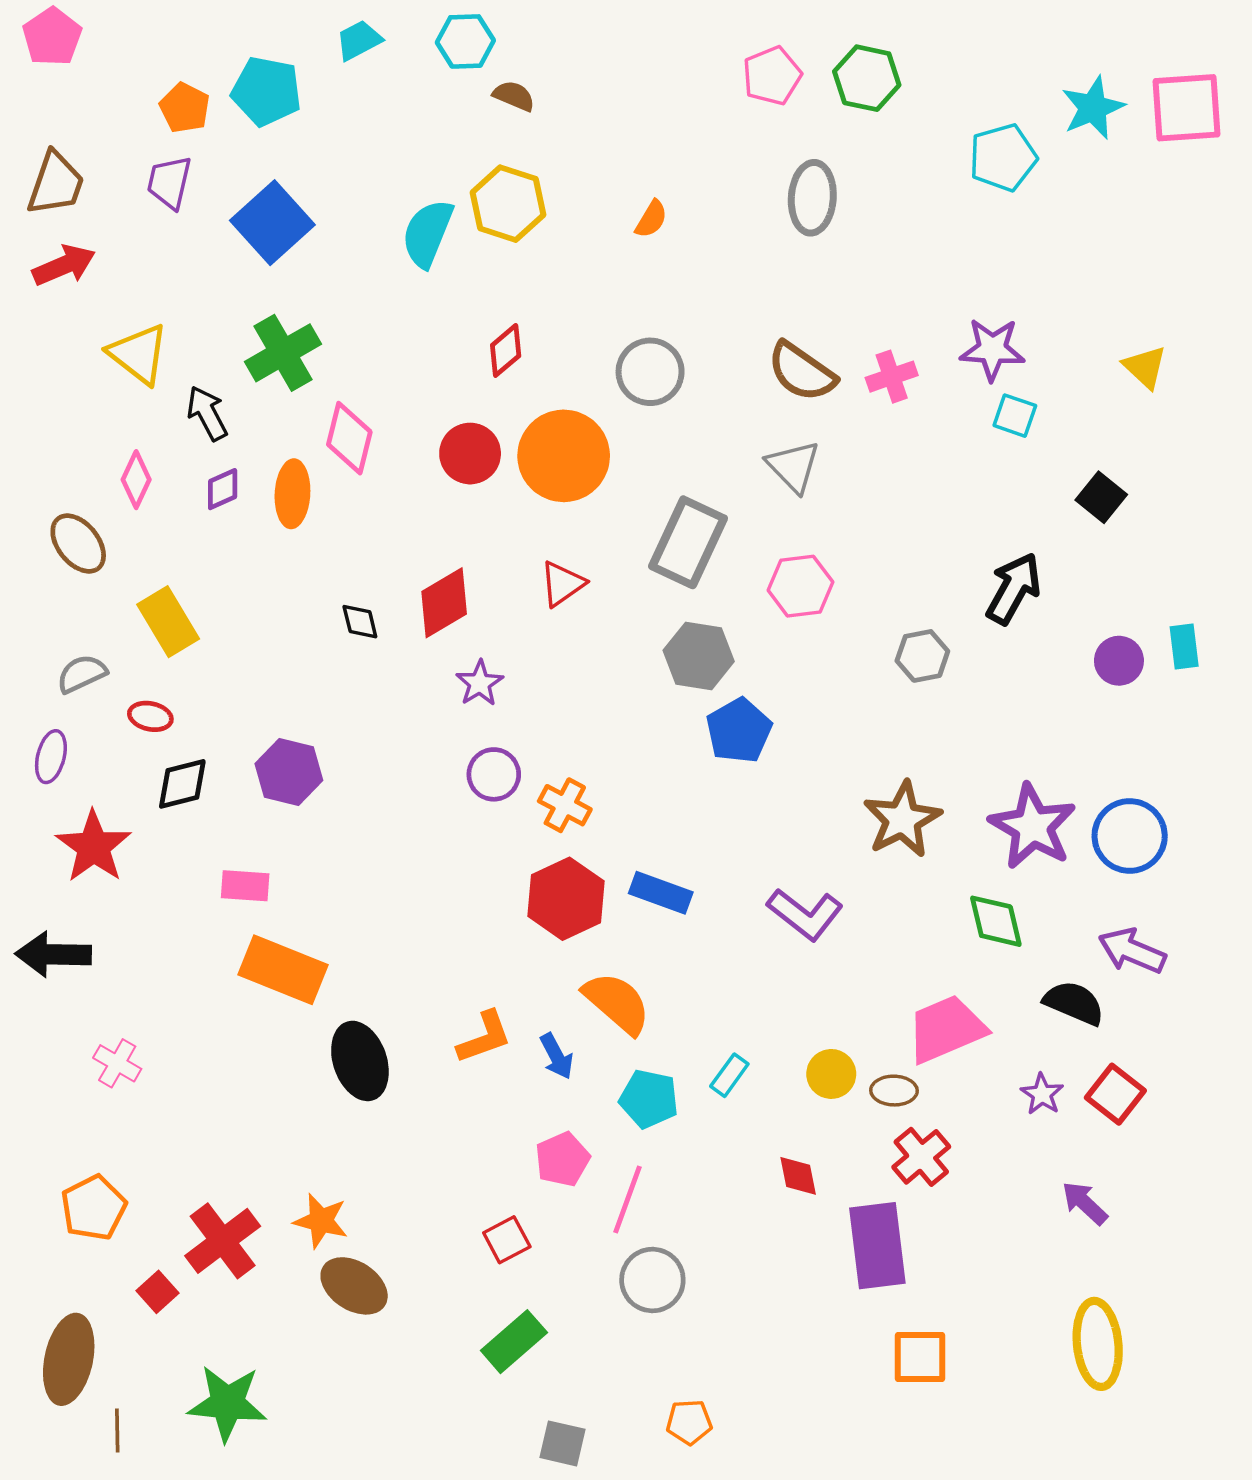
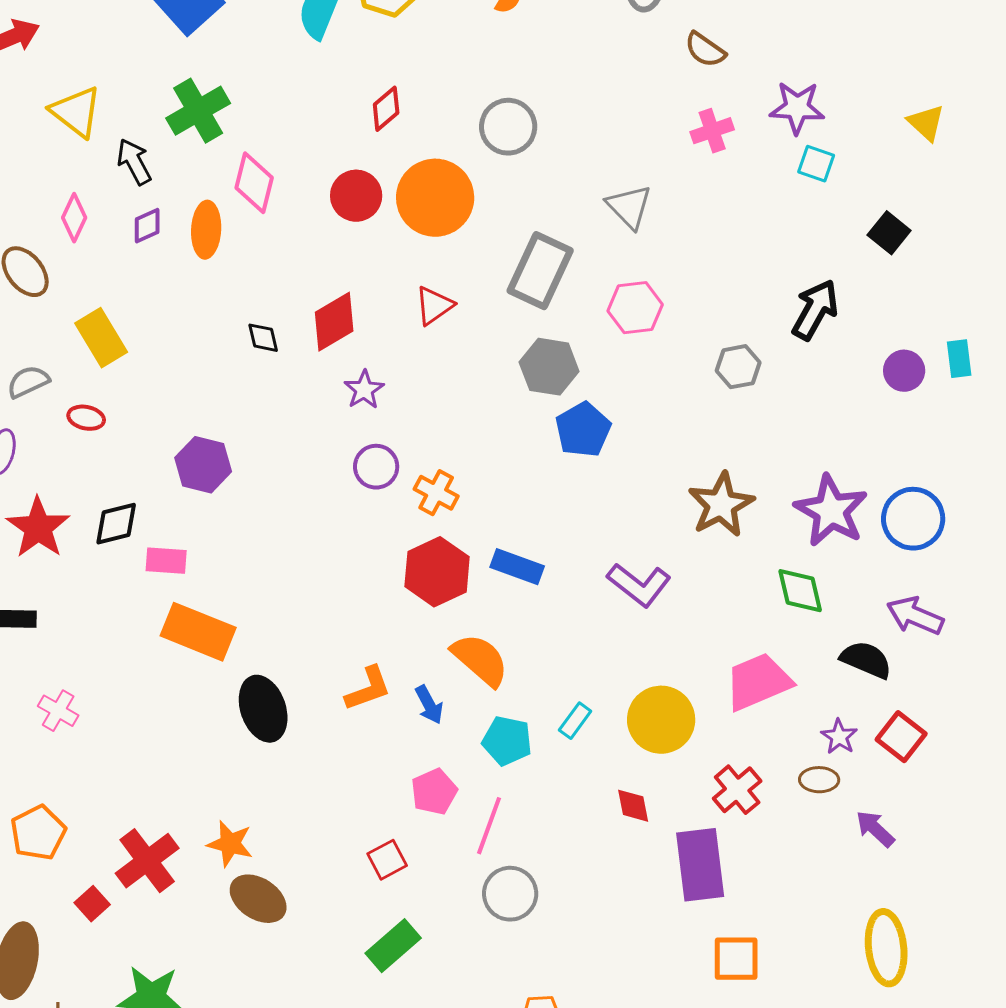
brown semicircle: (802, 372) -> (705, 50), moved, size x0.7
black diamond: (182, 784) -> (116, 524), moved
yellow circle: (831, 1074) -> (661, 720), size x1.6
brown ellipse: (894, 1091) -> (819, 780), moved

